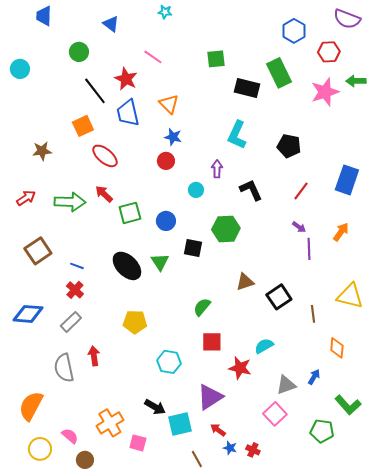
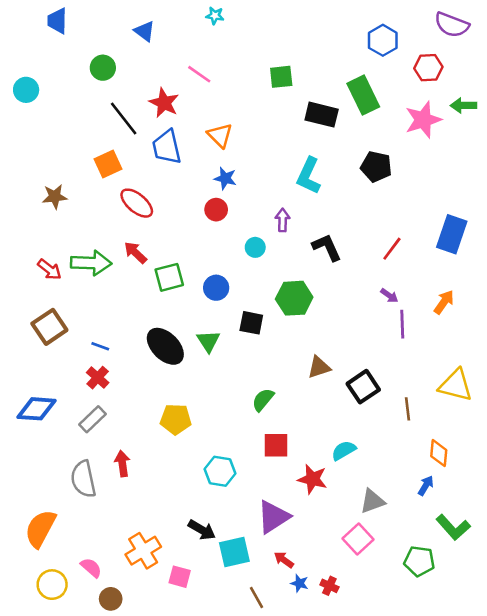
black pentagon: (289, 146) -> (376, 167), moved
red arrow: (26, 198) -> (49, 269), moved, turned 72
blue arrow: (314, 377) -> (426, 486), moved

